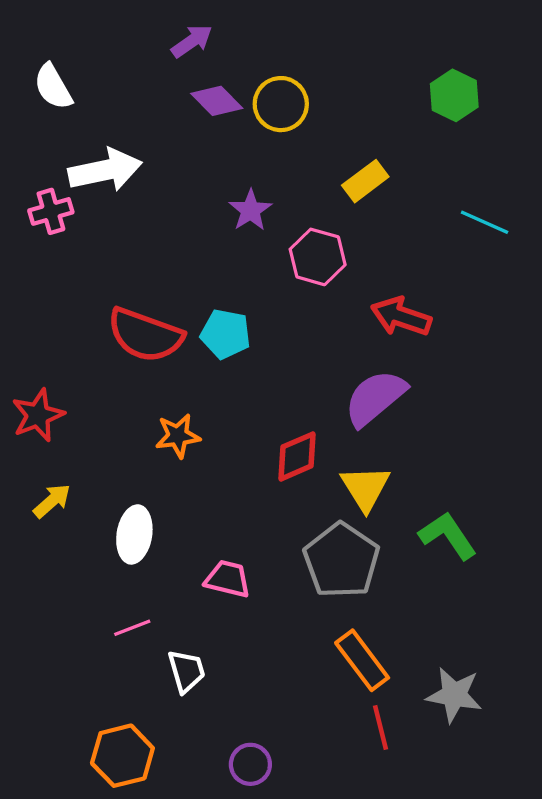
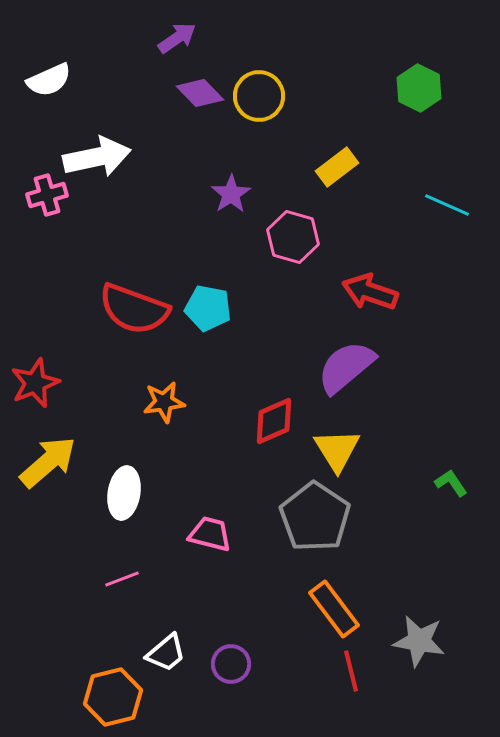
white semicircle: (53, 87) -> (49, 80), turned -84
yellow arrow: (52, 501) -> (48, 462), size x1.6
green L-shape: (448, 536) -> (451, 483), moved, size x0.6
white trapezoid: (186, 671) -> (166, 653), moved, turned 66
purple circle: (250, 764) -> (231, 664), moved

